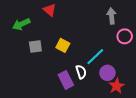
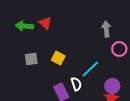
green arrow: (21, 24) -> (24, 26), moved, turned 30
purple circle: (107, 73) -> (112, 86), moved

